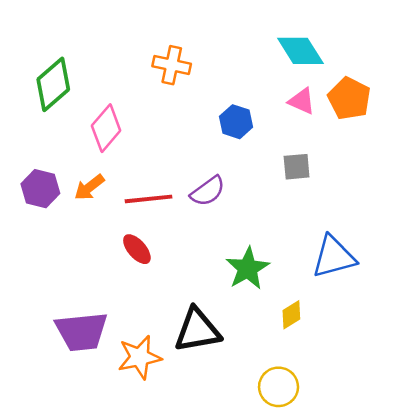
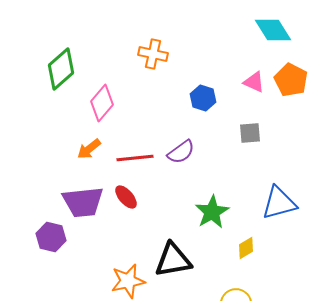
cyan diamond: (300, 51) -> (273, 30), moved
purple hexagon: (40, 189) -> (51, 237), moved
purple trapezoid: (82, 331) -> (83, 202), moved

